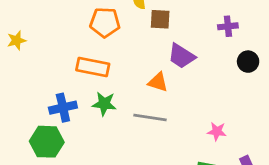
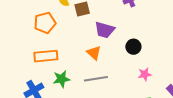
black circle: (248, 62) -> (133, 47), moved
orange triangle: (158, 82) -> (94, 53), turned 42

